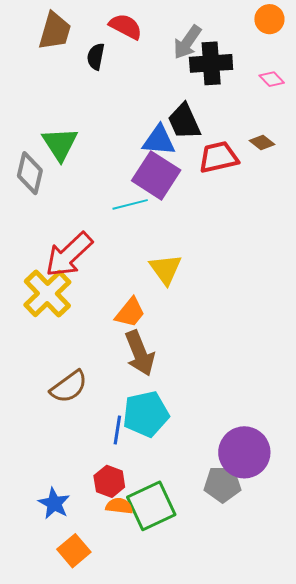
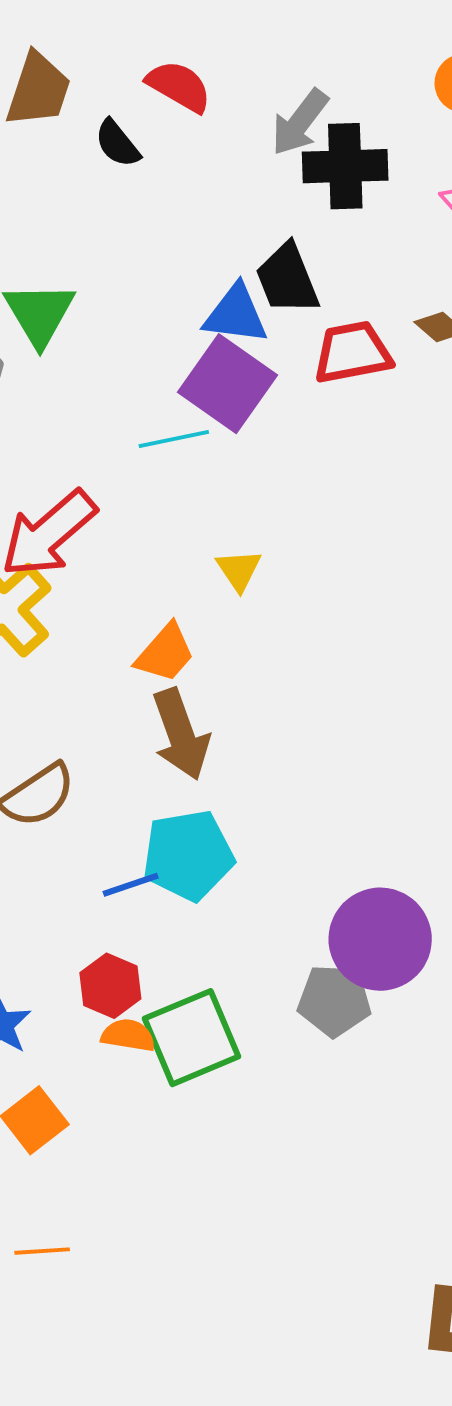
black semicircle: (96, 57) -> (117, 144), turned -52
yellow triangle: (166, 269) -> (239, 570), size x0.7
blue line: (117, 430) -> (131, 885), turned 60

